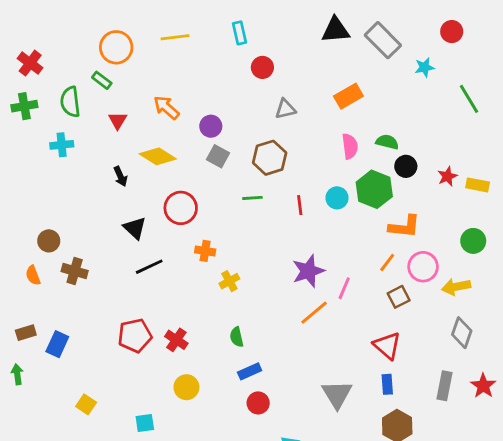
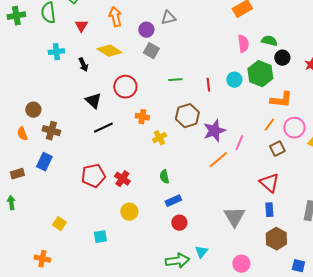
orange arrow: (166, 108) -> (115, 17), turned 36
gray triangle: (285, 109) -> (168, 18), moved
cyan cross: (62, 145) -> (56, 52), moved
brown hexagon: (270, 158) -> (187, 116), moved
blue rectangle: (57, 344) -> (44, 162), moved

